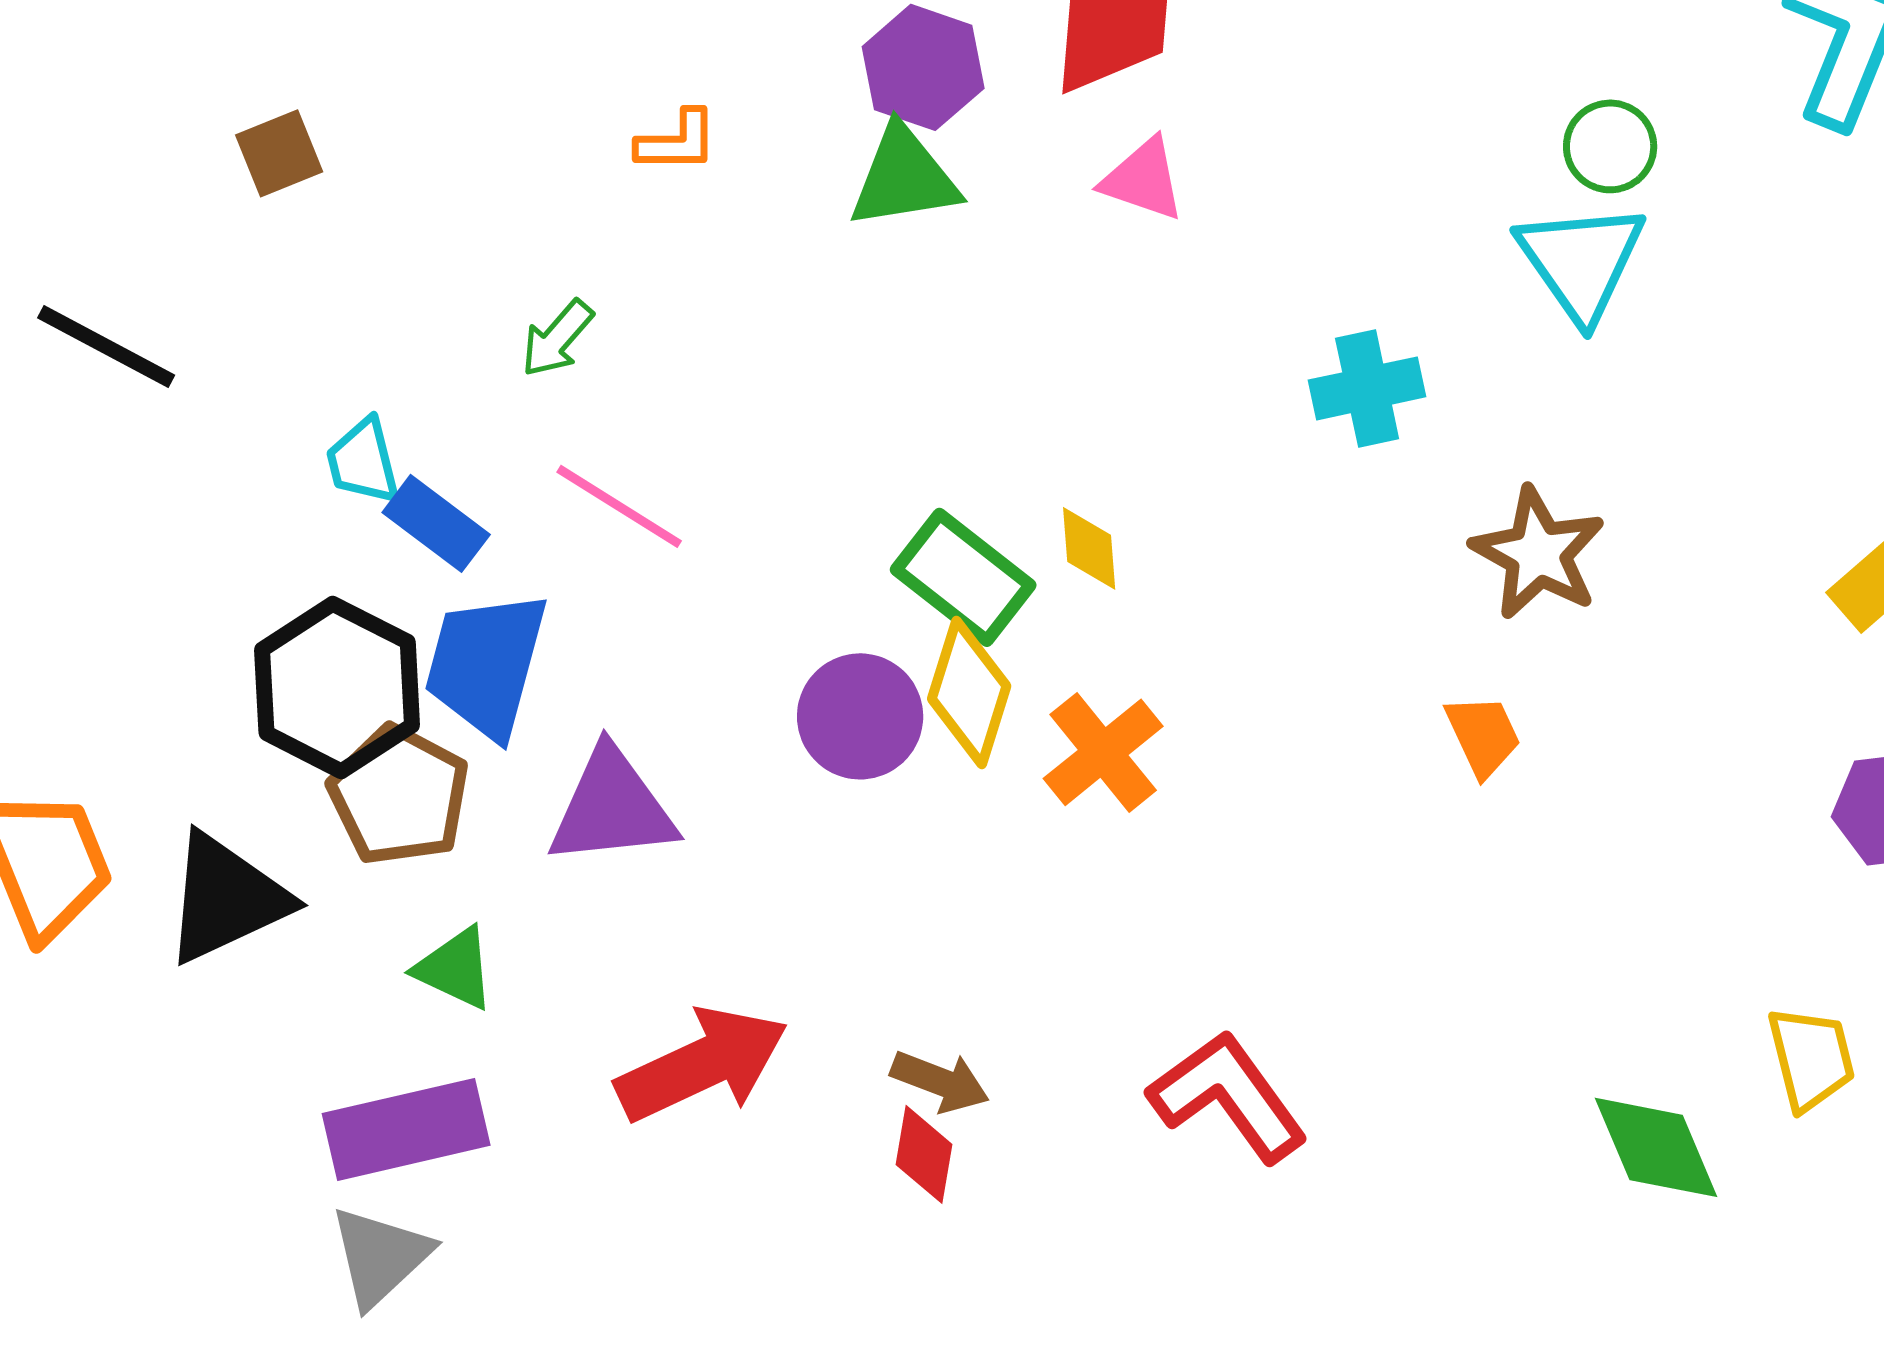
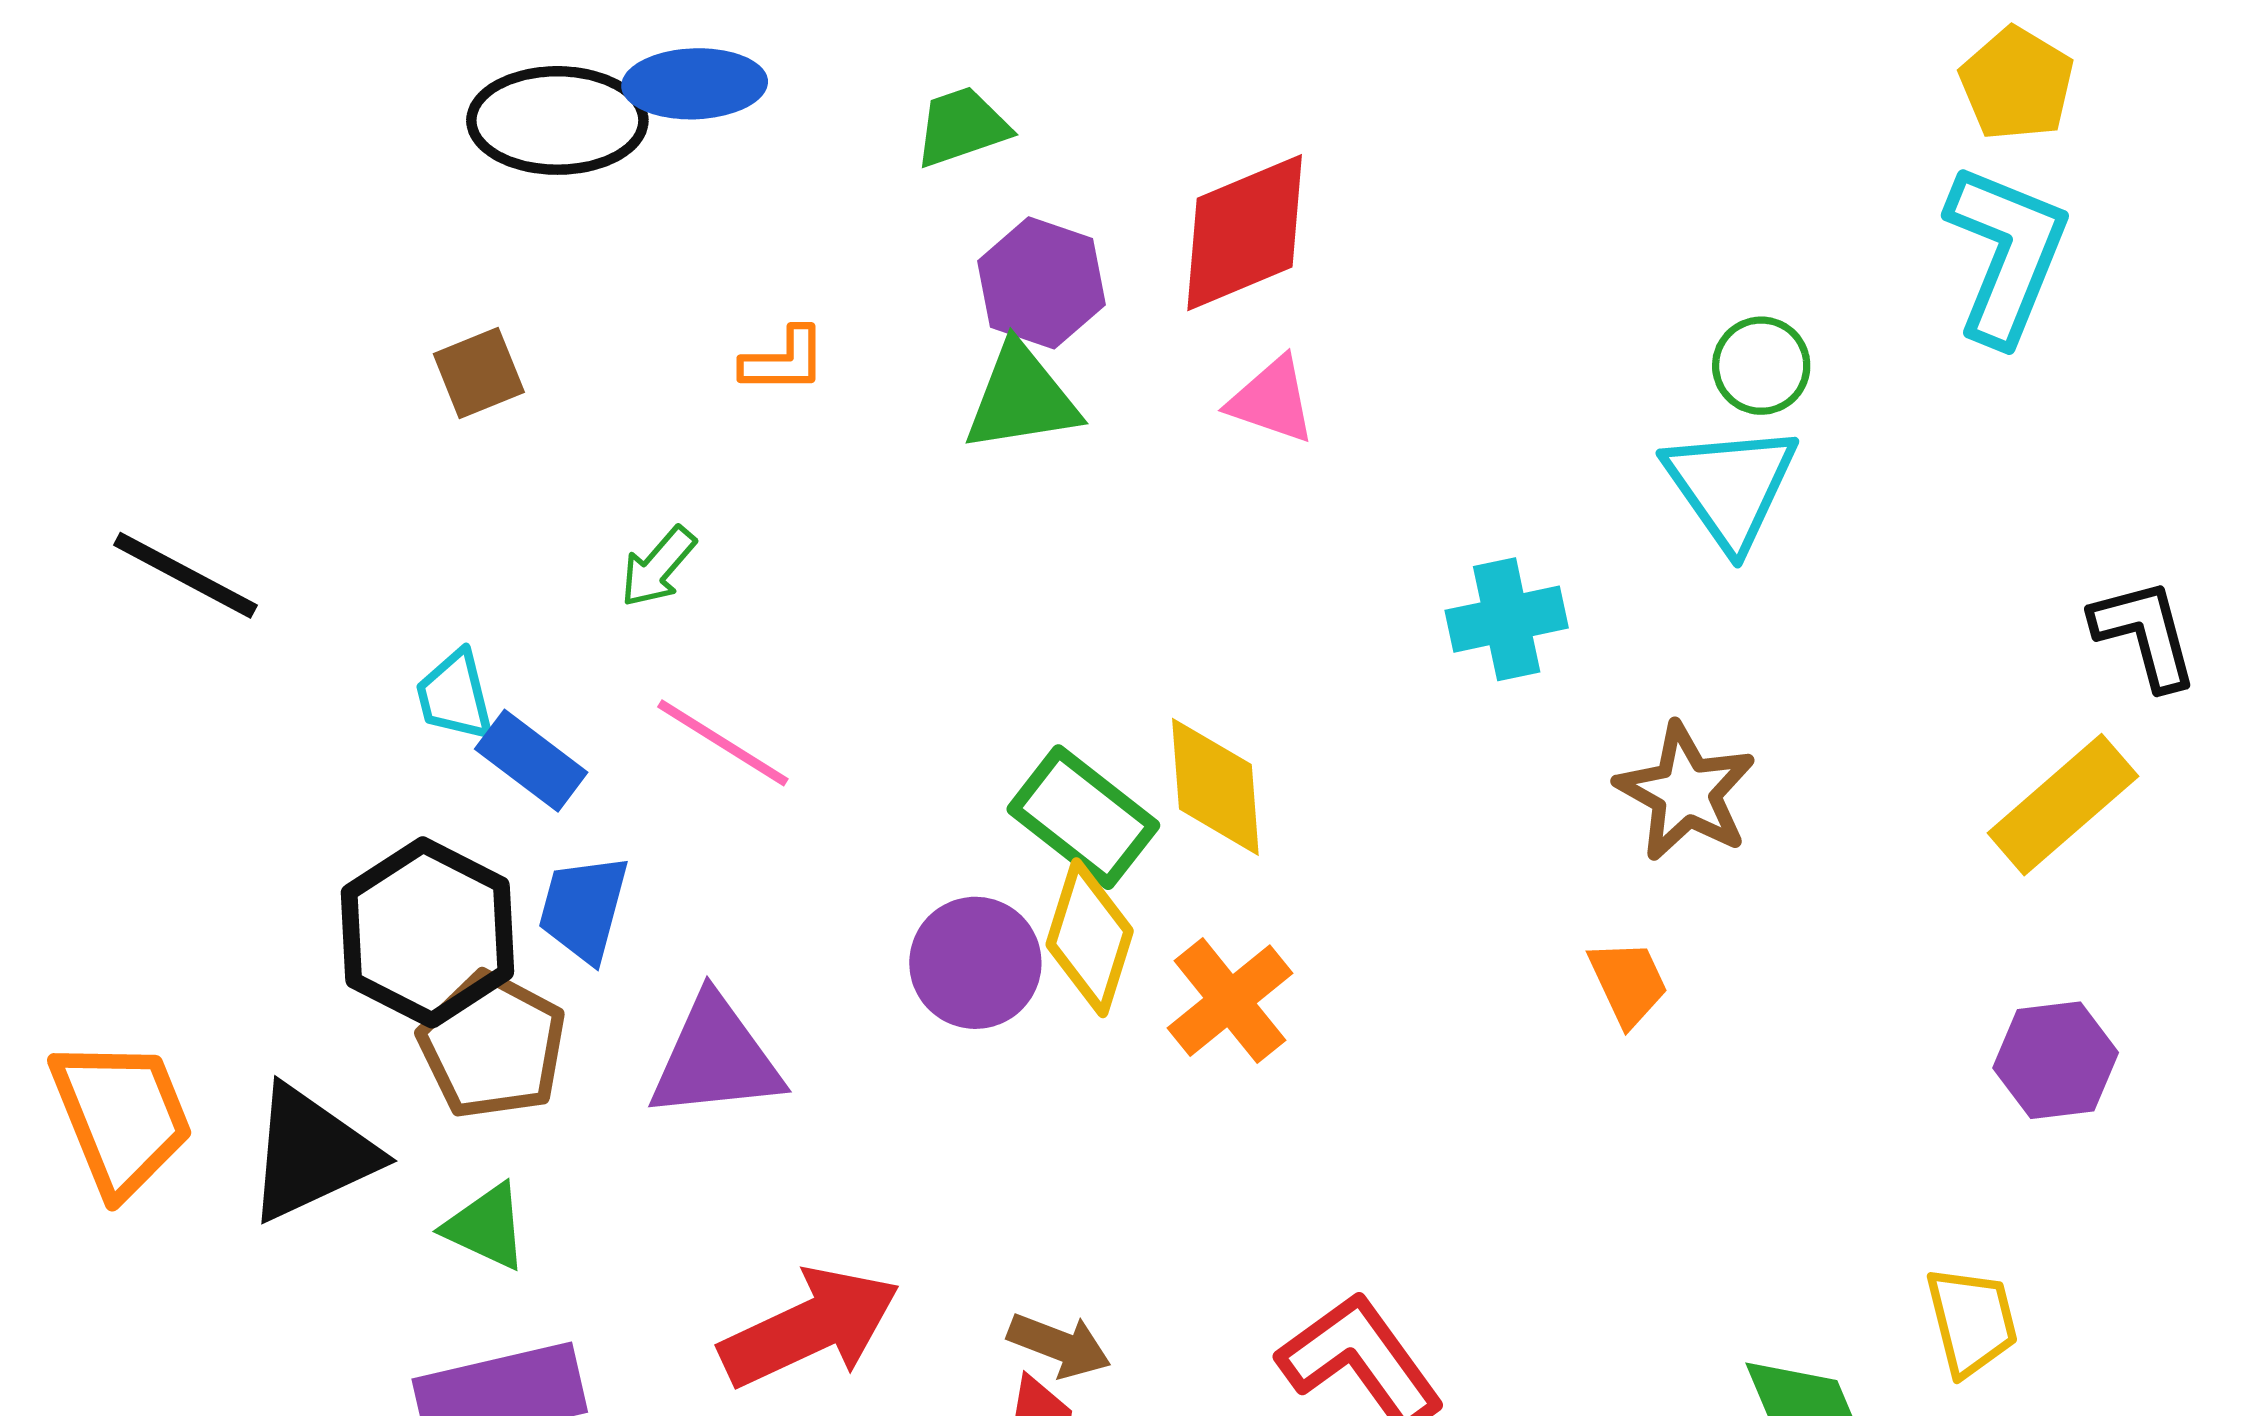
brown square: (279, 153) -> (479, 373), moved
yellow diamond: (1089, 548) -> (1215, 787), size x1.6
blue trapezoid: (486, 664) -> (584, 908), size x0.7
green triangle: (455, 968) -> (486, 1227), moved

